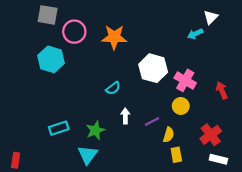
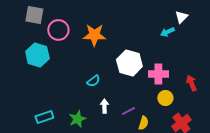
pink cross: (185, 80) -> (158, 74), turned -30
yellow circle: (181, 106) -> (165, 98), moved

